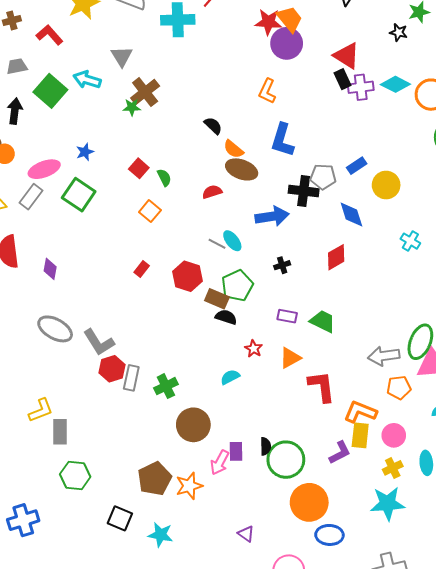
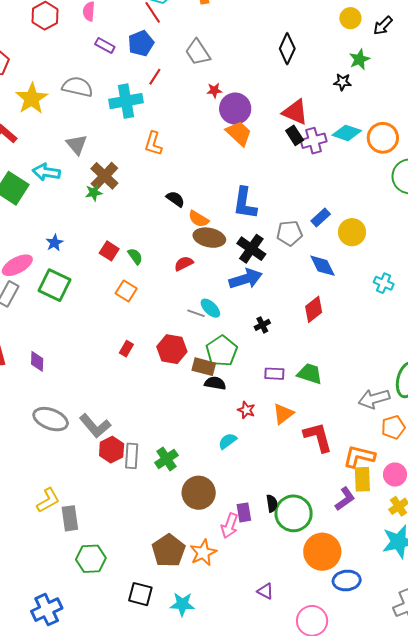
orange trapezoid: (290, 19) -> (239, 133), moved
red star: (268, 22) -> (214, 90), size x0.6
orange L-shape: (267, 91) -> (153, 144), moved
black cross: (304, 191) -> (251, 249), moved, turned 36

